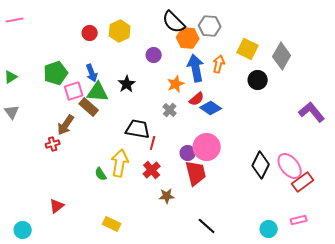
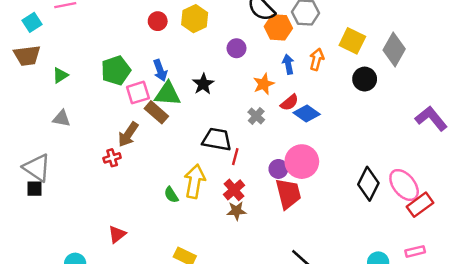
blue arrow: (196, 68) -> (288, 64), size x0.6
gray triangle: (12, 112) -> (62, 118), turned -42
brown star: (167, 196) -> (237, 211), moved

